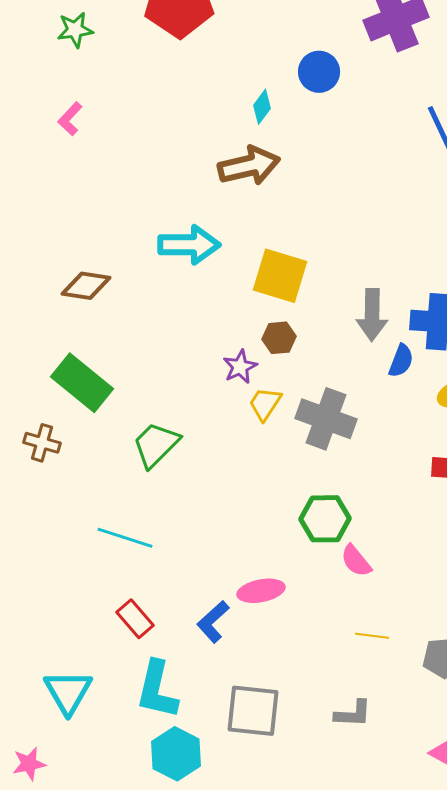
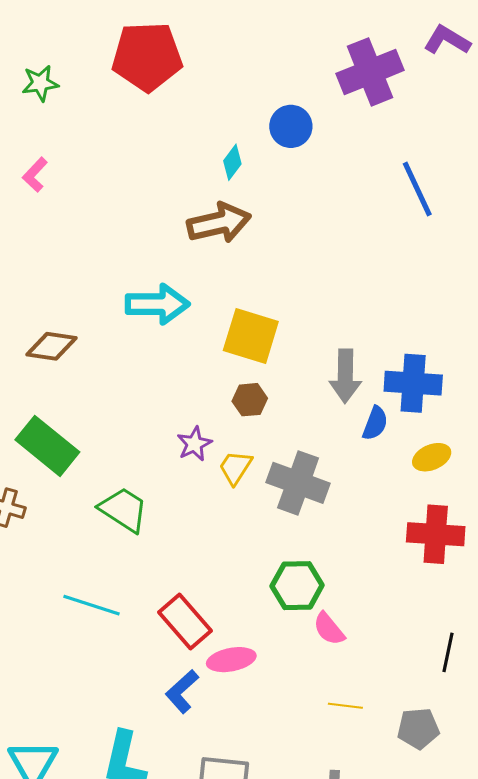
purple star: (240, 367) -> (194, 444), moved
green trapezoid: (156, 445) -> (123, 510), turned 78
red rectangle: (135, 619) -> (185, 622), moved, size x1.4

